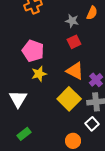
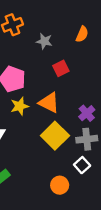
gray star: (72, 21) -> (44, 41), moved
orange triangle: (75, 71) -> (49, 103), moved

